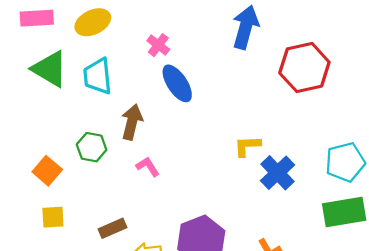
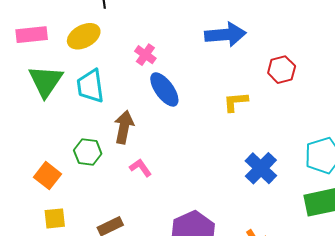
blue arrow: (246, 27) -> (225, 35), turned 72
red hexagon: (304, 68) -> (282, 70), size x0.6
green triangle: (50, 69) -> (46, 81), turned 36
yellow L-shape: (247, 146) -> (236, 102), moved

